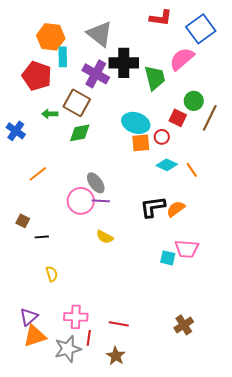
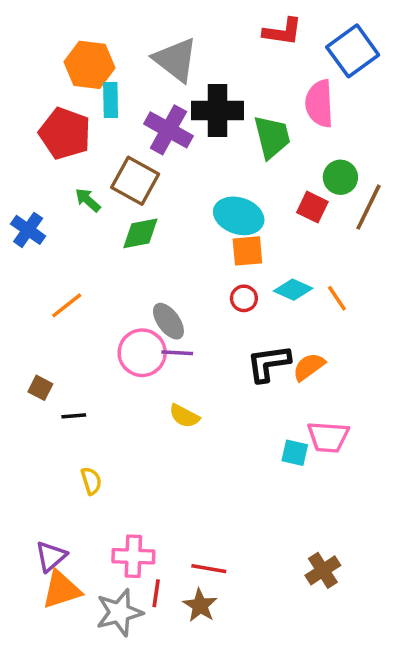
pink semicircle: (182, 59) -> (319, 104), turned -52
green arrow: (50, 114) -> (88, 200), turned 42
red circle: (162, 137) -> (244, 298), moved
brown star: (116, 356) -> (200, 605), moved

